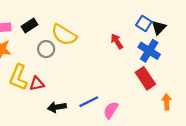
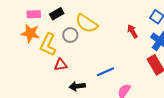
yellow L-shape: (18, 77) -> (48, 45), moved
blue line: (89, 102) -> (106, 72), moved

